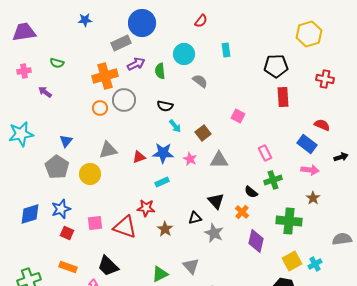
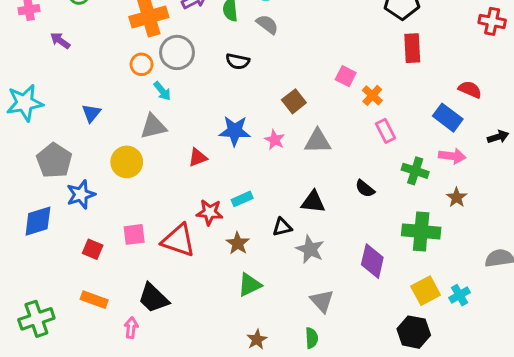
red cross: (325, 79) -> (492, 21), moved
gray semicircle: (200, 81) -> (267, 24), moved
cyan arrow: (175, 126) -> (162, 91), moved
red triangle: (139, 157) -> (198, 158), moved
gray pentagon: (57, 167) -> (54, 160), moved
green cross: (273, 180) -> (415, 171), moved, turned 36
cyan rectangle: (162, 182) -> (242, 199), moved
black triangle: (216, 201) -> (313, 202), turned -42
blue star: (61, 209) -> (81, 195), moved
orange cross: (242, 212) -> (372, 95), moved
gray triangle: (191, 266) -> (322, 301), moved
green triangle: (160, 274) -> (249, 285), moved

